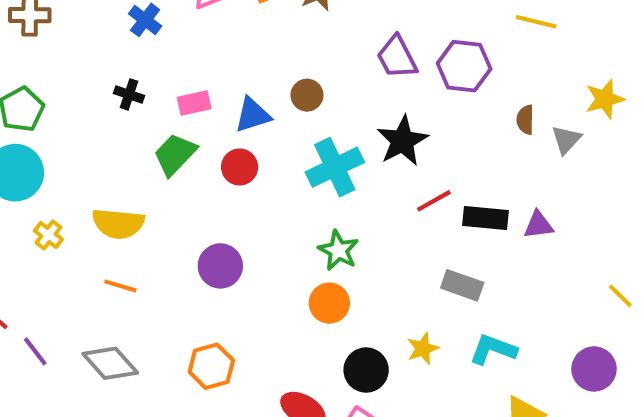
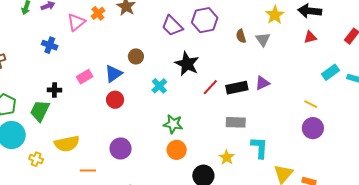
black cross: (129, 94) -> (54, 90), moved
green trapezoid: (175, 154) -> (40, 111), moved
cyan cross: (335, 167) -> (159, 86), size x0.6
orange line: (120, 286) -> (88, 170), moved
cyan L-shape: (493, 349) -> (259, 148), turned 90
purple circle: (594, 369) -> (313, 128), moved

